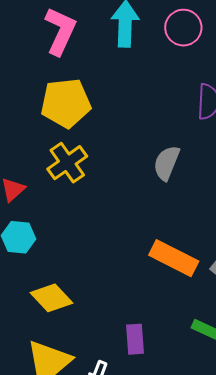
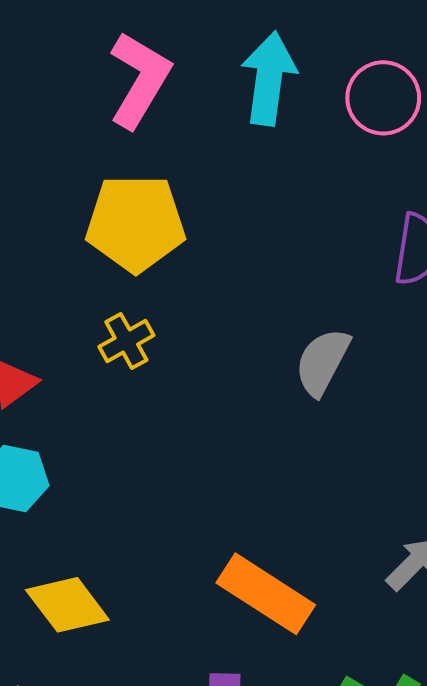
yellow cross: (67, 163) -> (126, 341), size x0.7
orange rectangle: (174, 258) -> (266, 594), moved

